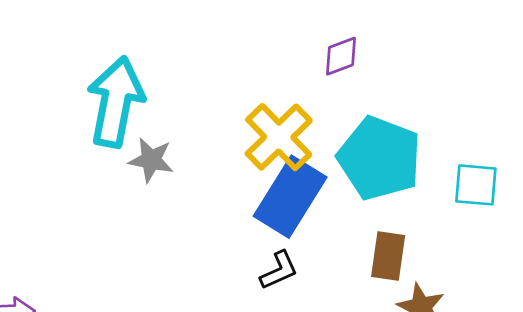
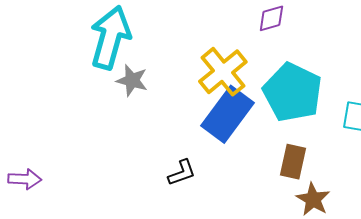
black L-shape: (279, 270) -> (182, 173), moved

